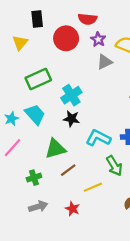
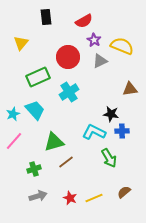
black rectangle: (37, 19) -> (46, 17), moved
red semicircle: (87, 19) -> (84, 21), turned -36
red circle: (66, 38) -> (68, 57), moved
black star: (71, 119) -> (111, 114), moved
yellow line: (93, 187) -> (94, 198), moved

